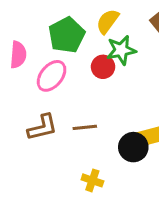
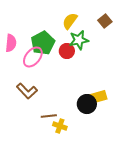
green pentagon: (67, 35) -> (43, 43), moved
brown L-shape: (42, 127) -> (27, 91), turned 60
brown line: (85, 127) -> (49, 116), moved

